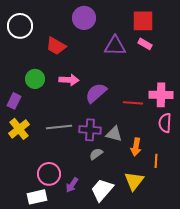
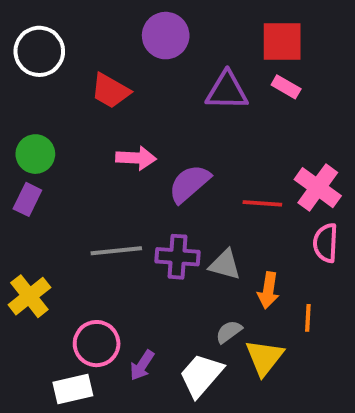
green circle: (35, 79) -> (35, 154), moved
pink cross: (161, 95) -> (318, 188), turned 35
yellow cross: (19, 129) -> (29, 296), moved
gray semicircle: (96, 154) -> (229, 332), moved

